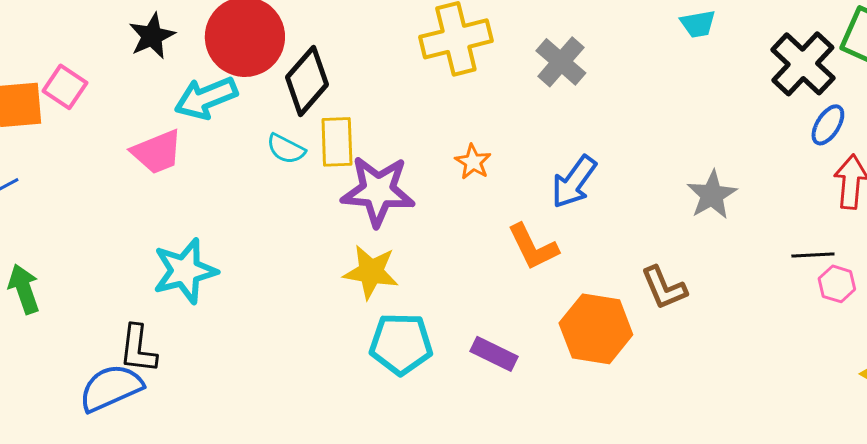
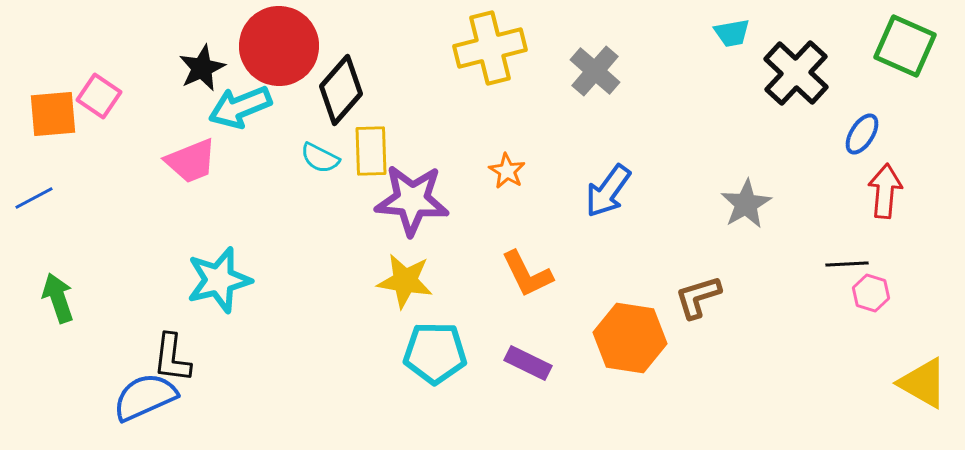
black star: (152, 36) -> (202, 68), moved
black cross: (803, 64) -> (796, 73), moved
orange L-shape: (533, 247) -> (527, 274), moved
brown L-shape: (664, 288) -> (698, 297), turned 96

